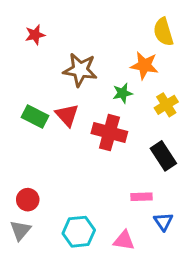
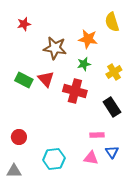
orange star: (144, 65) -> (88, 39), moved
gray triangle: (20, 230) -> (14, 171), moved, turned 49
pink triangle: (124, 240) -> (91, 158), moved

